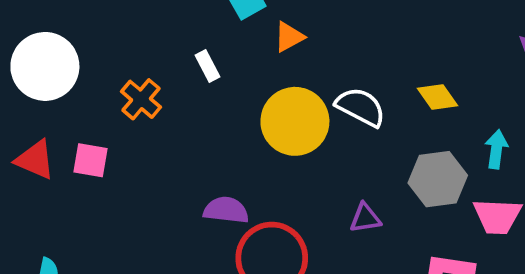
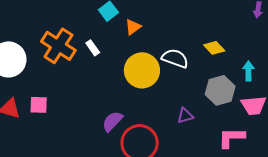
orange cross: (141, 99) -> (58, 46), moved, size x1.6
purple semicircle: (226, 210) -> (112, 121), turned -45

